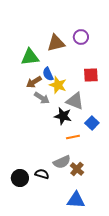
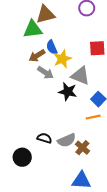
brown triangle: (56, 43) -> (45, 14), moved
yellow star: (58, 85) -> (62, 59), turned 30
orange line: (73, 137) -> (93, 117), moved
black semicircle: (42, 174) -> (44, 138), moved

